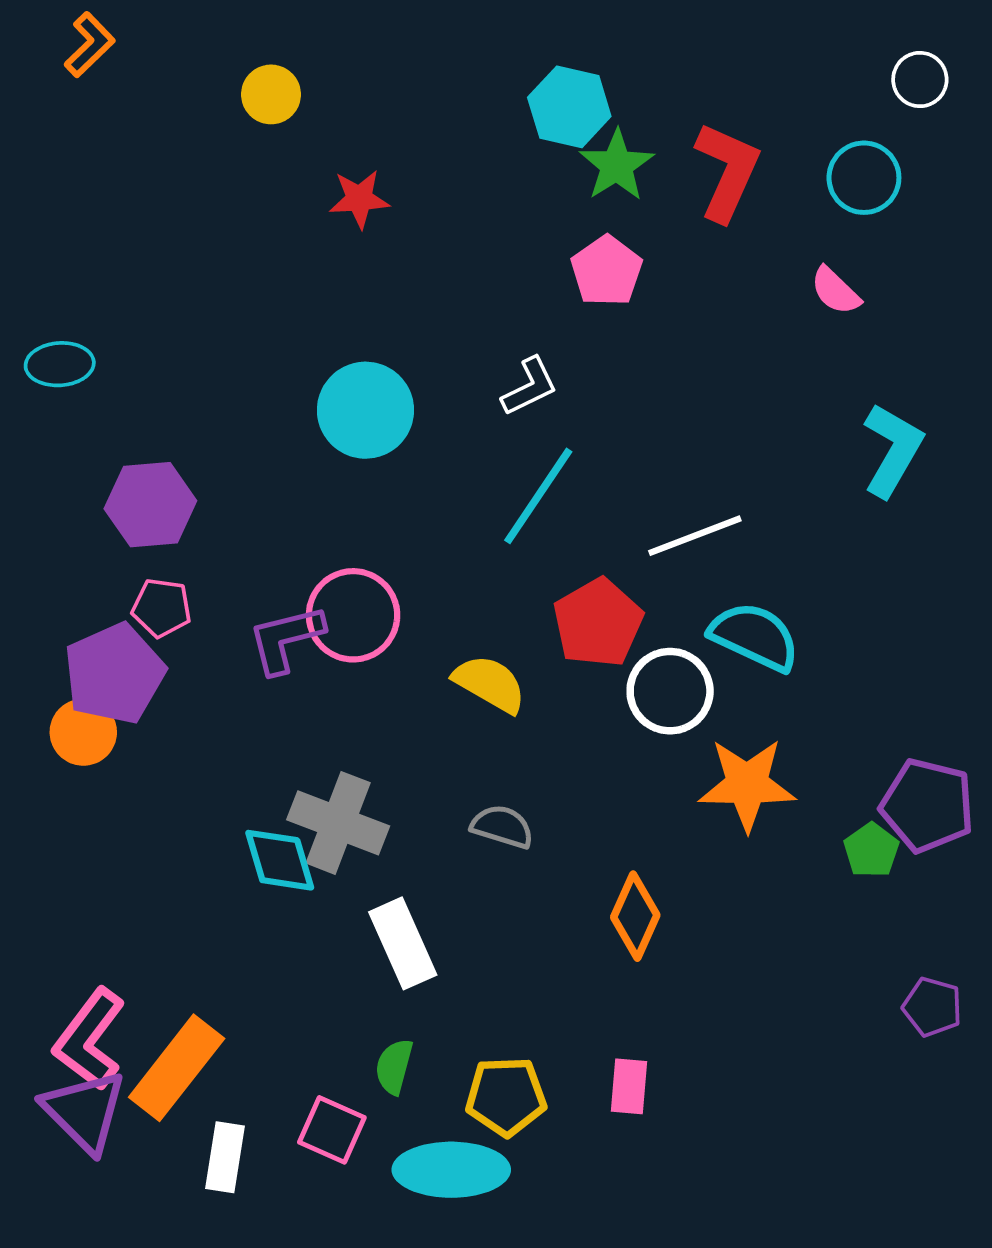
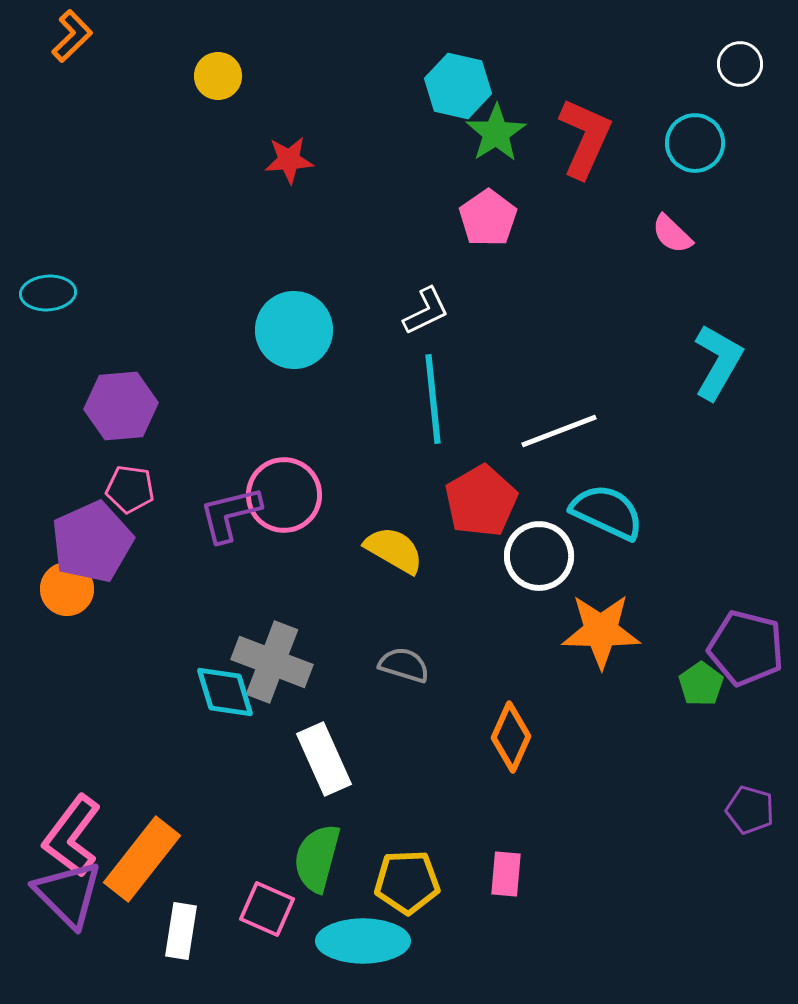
cyan line: (538, 496) -> (433, 399), turned -40
green semicircle: (394, 1067) -> (317, 858), size x1.5

